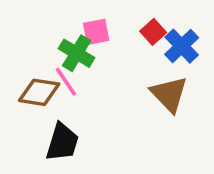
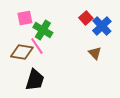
pink square: (96, 32) -> (25, 18), moved
brown triangle: (169, 94) -> (95, 53), size x0.6

